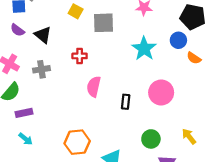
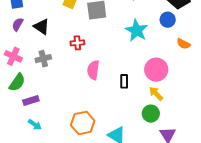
purple semicircle: (17, 30) -> (18, 24), turned 88
orange semicircle: (194, 58) -> (183, 44), moved
yellow arrow: (189, 136) -> (156, 94), moved

